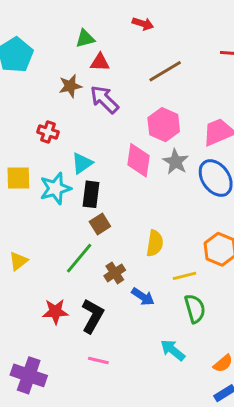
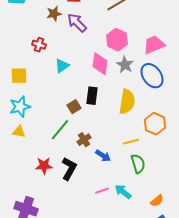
cyan star: (55, 188) -> (20, 107), moved
black rectangle: (91, 194) -> (92, 96), moved
yellow semicircle: (155, 243) -> (127, 102), moved, size x1.4
yellow triangle: (18, 261) -> (19, 132), turned 48
pink line: (98, 360) -> (102, 191), moved, turned -32

